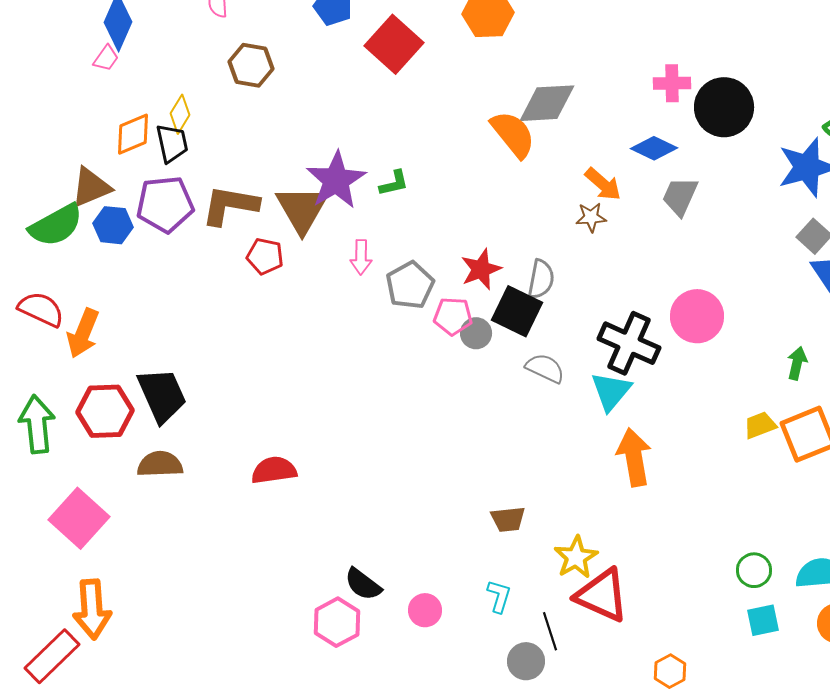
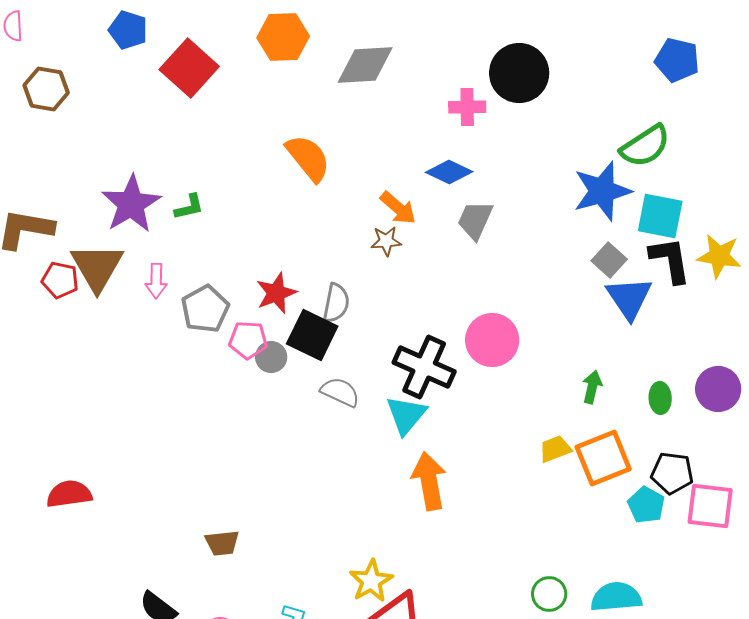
gray diamond: (547, 103) -> (365, 65), moved
black circle: (724, 107) -> (519, 73), moved
brown triangle: (302, 209) -> (97, 267), moved
brown trapezoid: (508, 519) -> (222, 543), moved

